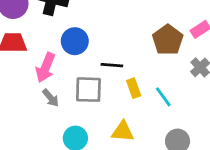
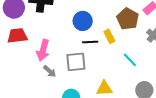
blue circle: (75, 41) -> (83, 21), moved
yellow rectangle: (134, 88) -> (109, 36), moved

